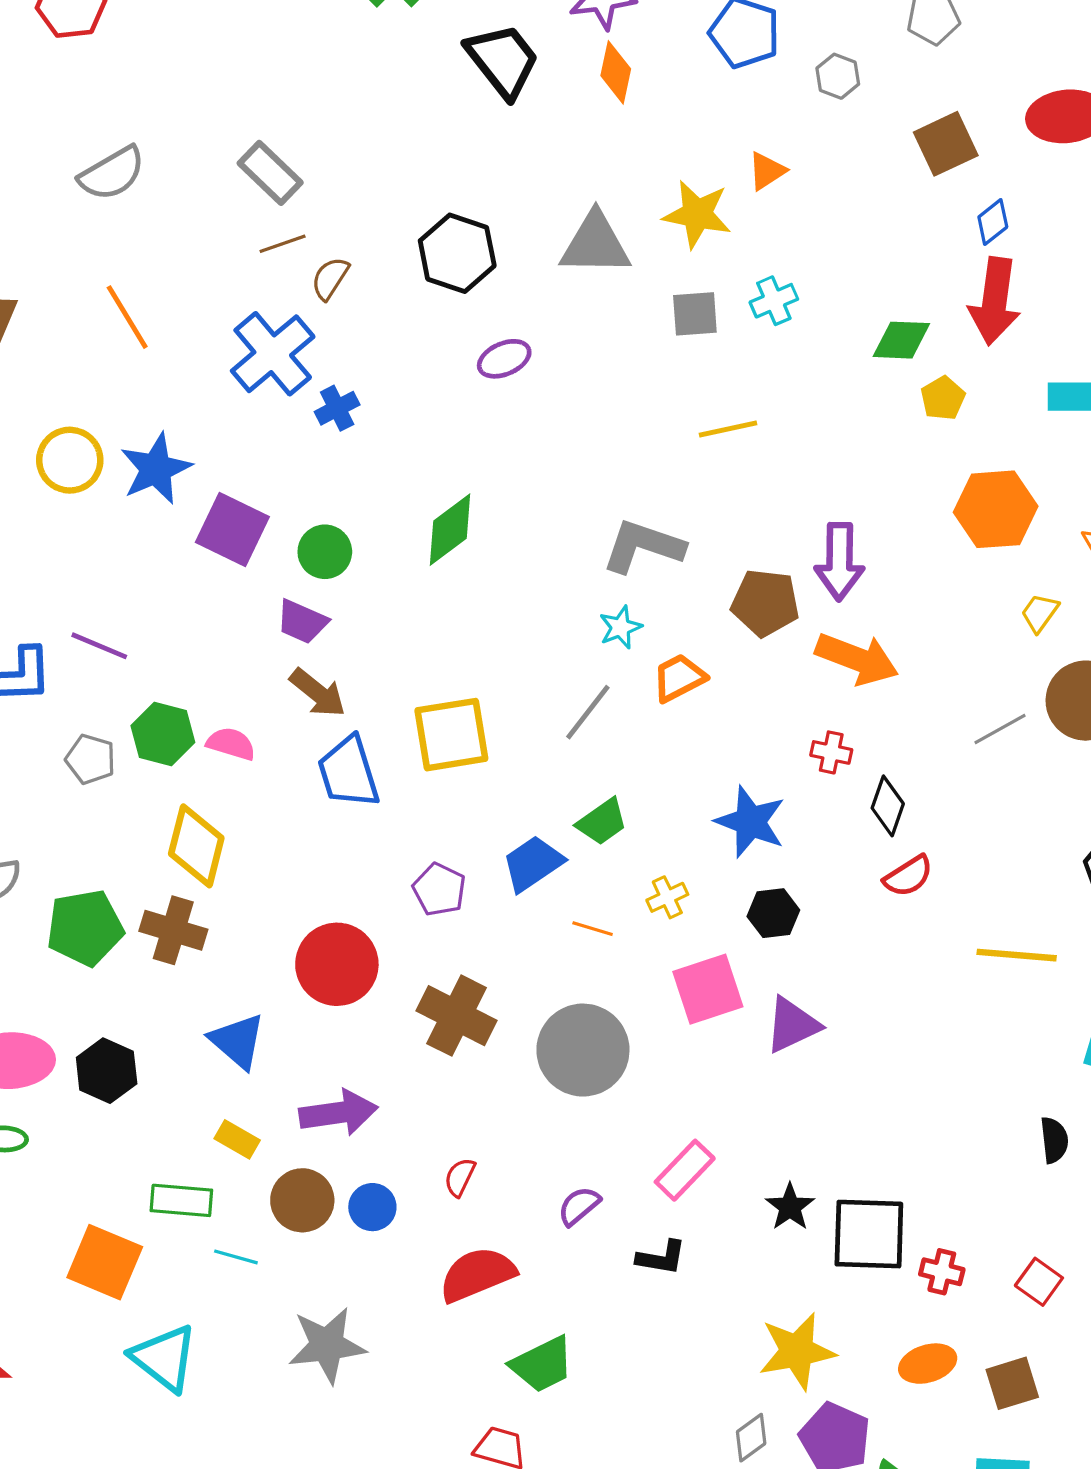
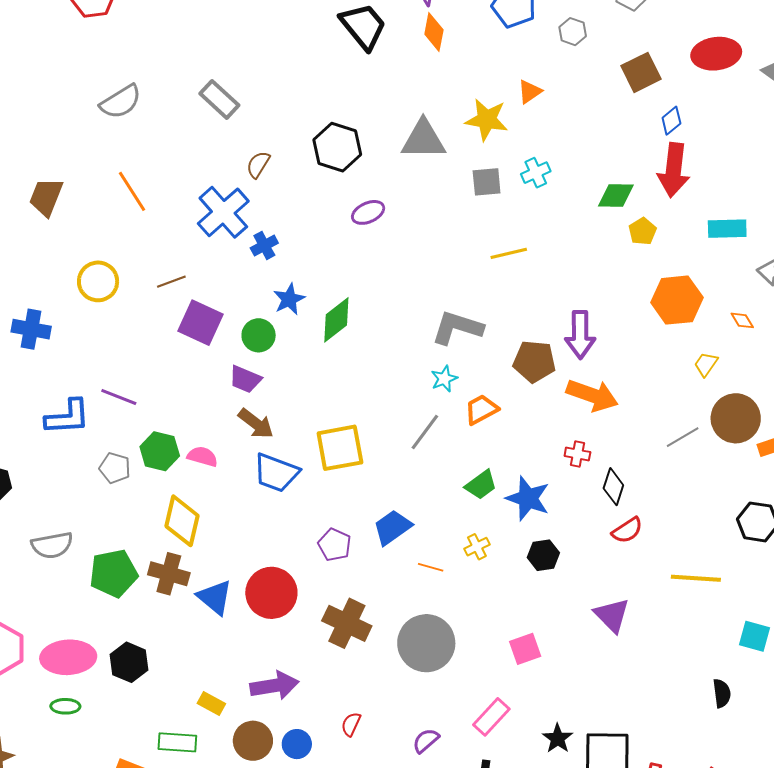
brown line: (283, 244) -> (171, 282), moved
blue star: (156, 469) -> (289, 299), moved, size x0.7
blue trapezoid: (349, 772) -> (276, 473), turned -51
green trapezoid: (602, 822) -> (481, 485), moved
pink square: (708, 989) -> (525, 649), moved, size x0.7
purple triangle: (792, 1025) -> (612, 615), moved, turned -48
blue triangle: (237, 1041) -> (215, 597), moved

